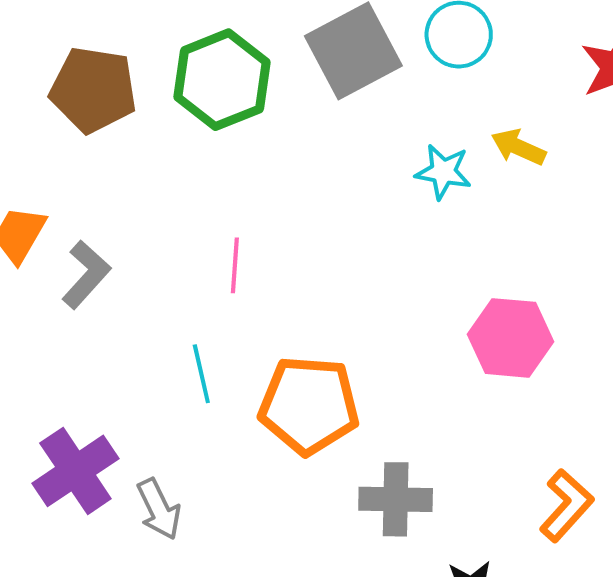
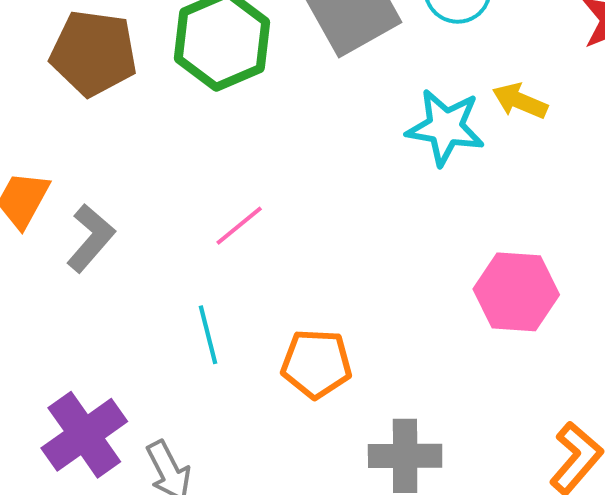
cyan star: (443, 172) -> (445, 127), size x1.4
pink line: (235, 265) -> (239, 226), turned 48
orange pentagon: (309, 405) -> (316, 364), size x0.7

